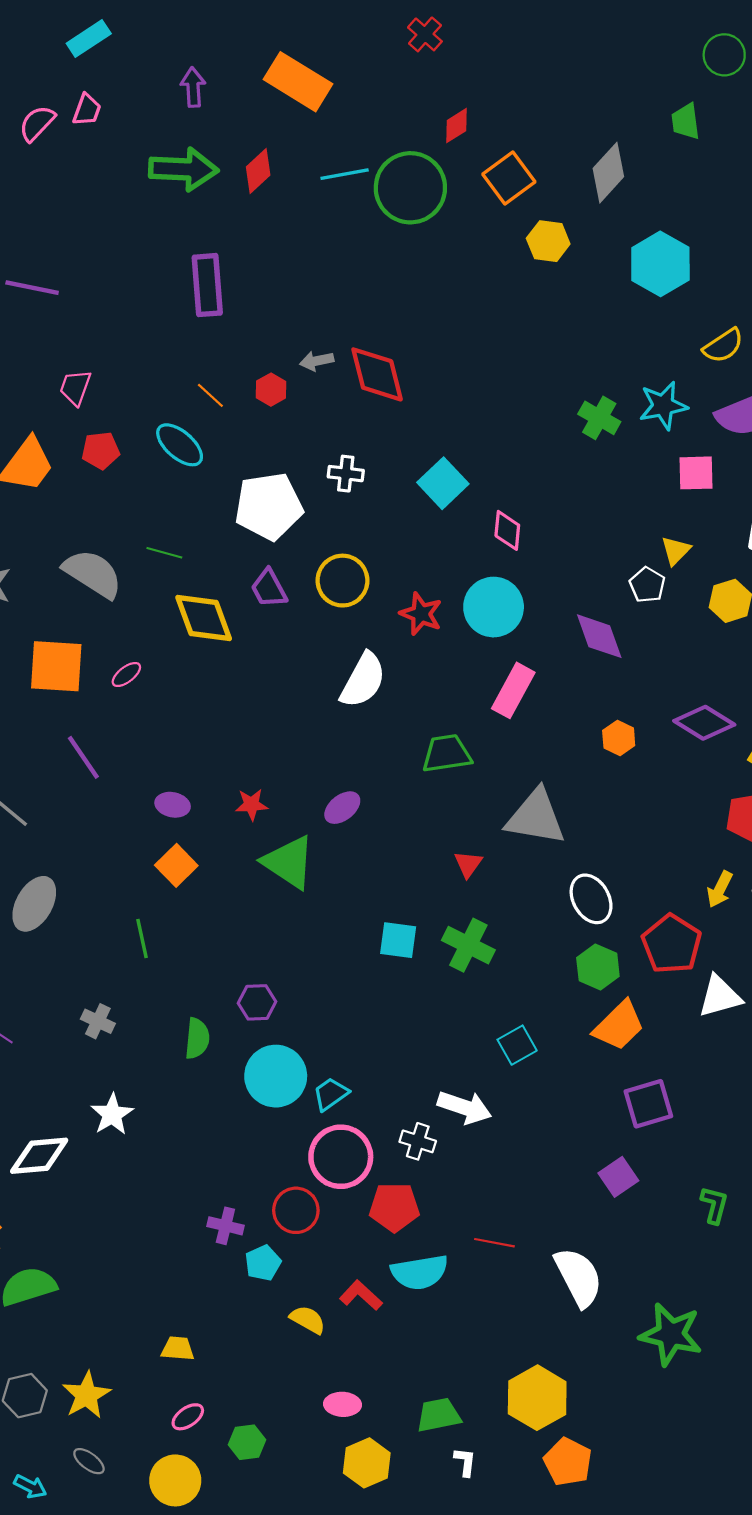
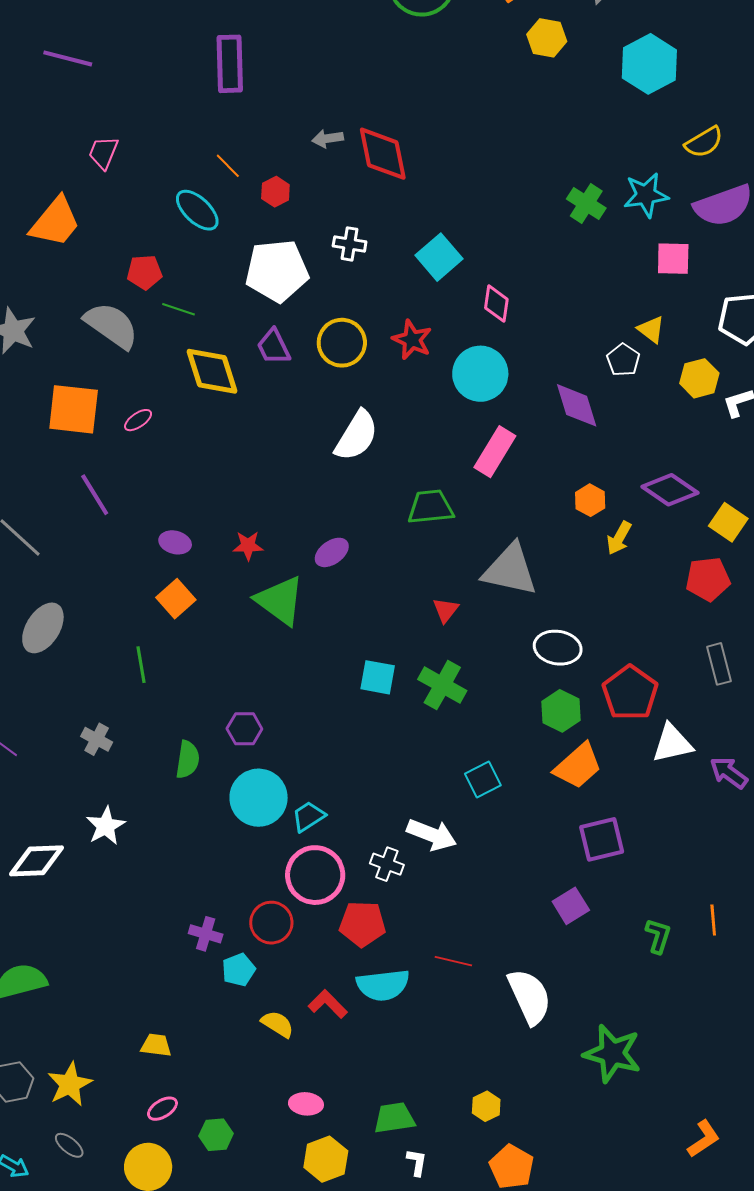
red hexagon: (271, 390) -> (275, 192), moved
red pentagon: (101, 450) -> (145, 272), moved
yellow triangle: (676, 551) -> (651, 329), turned -40
red star: (421, 614) -> (412, 340), moved
yellow arrow: (720, 889) -> (619, 538), moved
white ellipse: (591, 899) -> (558, 648), turned -54
yellow hexagon: (537, 1398) -> (486, 1106), size x0.5

